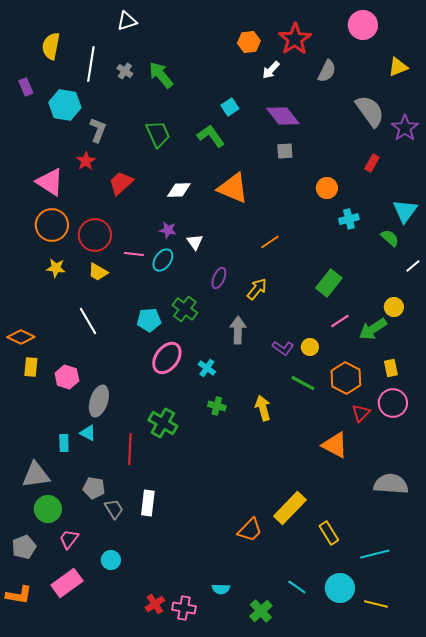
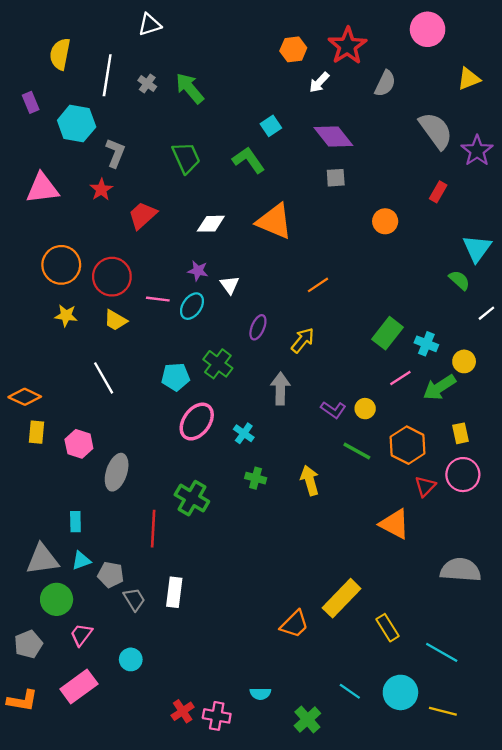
pink triangle: (50, 182) -> (42, 188), moved, turned -40
cyan cross: (349, 219) -> (426, 344), moved, turned 36
cyan triangle: (88, 433) -> (81, 561), moved, turned -48
cyan line: (375, 554) -> (442, 652), turned 44

